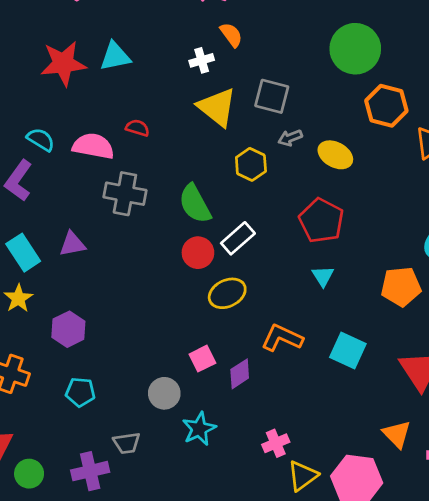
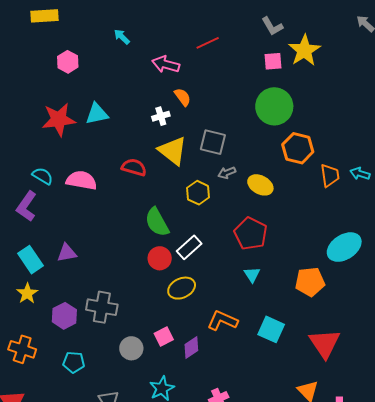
red semicircle: (137, 128) -> (134, 167), moved, size x1.4
gray cross: (125, 194) -> (102, 307), moved
gray circle: (164, 393) -> (131, 348), moved

